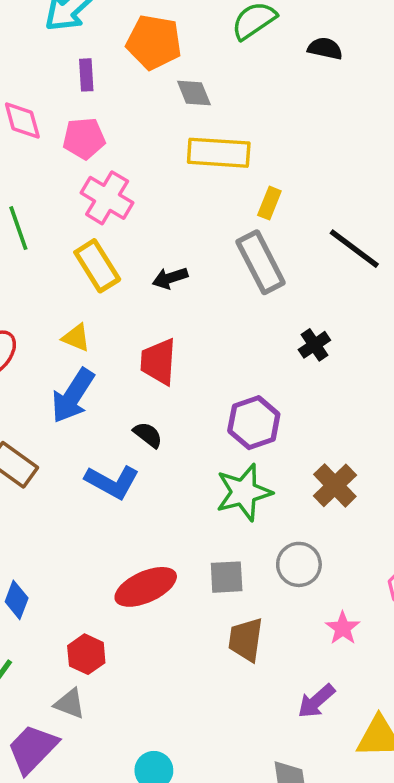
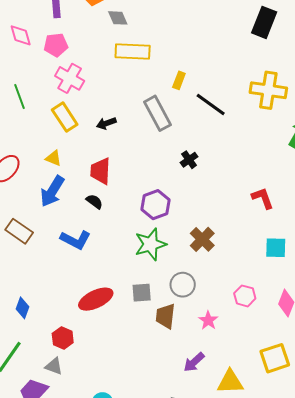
yellow rectangle: (269, 203) -> (179, 80), moved
black semicircle: (148, 435) -> (94, 201), moved
brown trapezoid: (246, 640) -> (165, 316), moved

